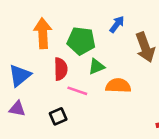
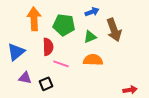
blue arrow: (117, 24) -> (92, 12), turned 32
green triangle: (96, 66) -> (90, 37), moved
purple triangle: (17, 109) -> (25, 78), moved

